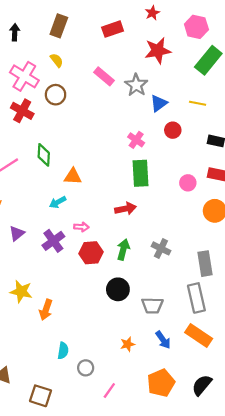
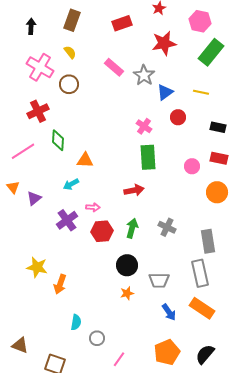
red cross: (22, 111) -> (38, 111), moved, turned 35
purple triangle: (17, 233) -> (34, 198), moved
orange star: (128, 344) -> (127, 293), moved

